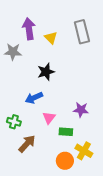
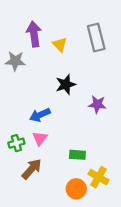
black star: (46, 72) -> (66, 84), moved
purple star: (81, 110) -> (97, 104), moved
pink triangle: (49, 118) -> (40, 138), moved
green cross: (14, 122) -> (16, 143), turned -32

